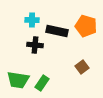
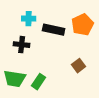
orange pentagon: (86, 26) -> (83, 25), turned 30
black cross: (35, 45) -> (22, 45), moved

